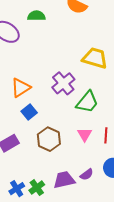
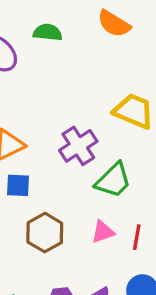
blue square: (29, 112) -> (18, 185), turned 35
pink triangle: (85, 134) -> (103, 232), turned 35

